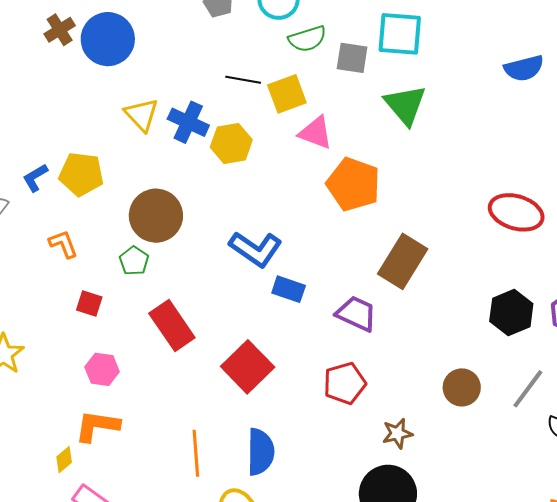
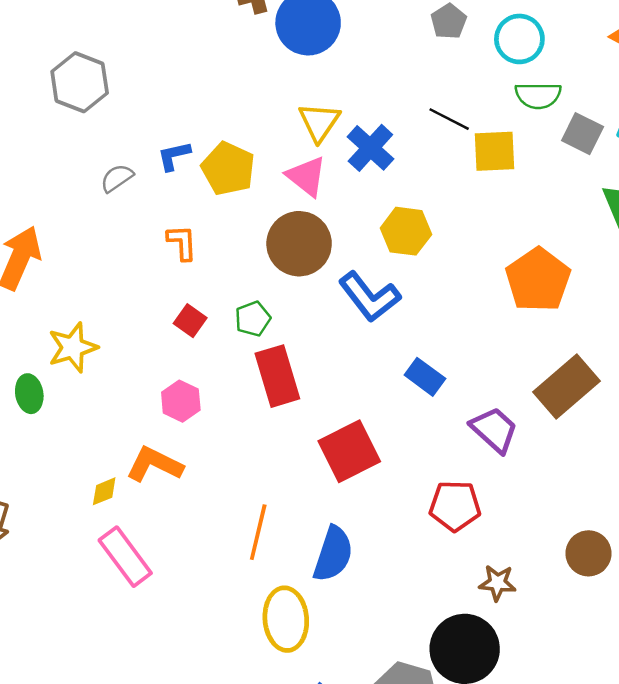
pink triangle: (316, 133) -> (306, 176), moved
yellow hexagon: (231, 144) -> (406, 231), moved
blue L-shape: (256, 249) -> (369, 297), moved
green pentagon: (134, 261) -> (253, 319), moved

